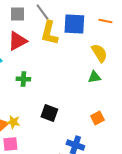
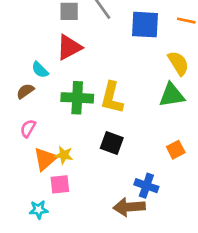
yellow L-shape: (49, 33) -> (112, 98), moved
green triangle: (94, 77) -> (172, 95), size x1.5
green cross: (23, 79) -> (77, 98), size x1.6

